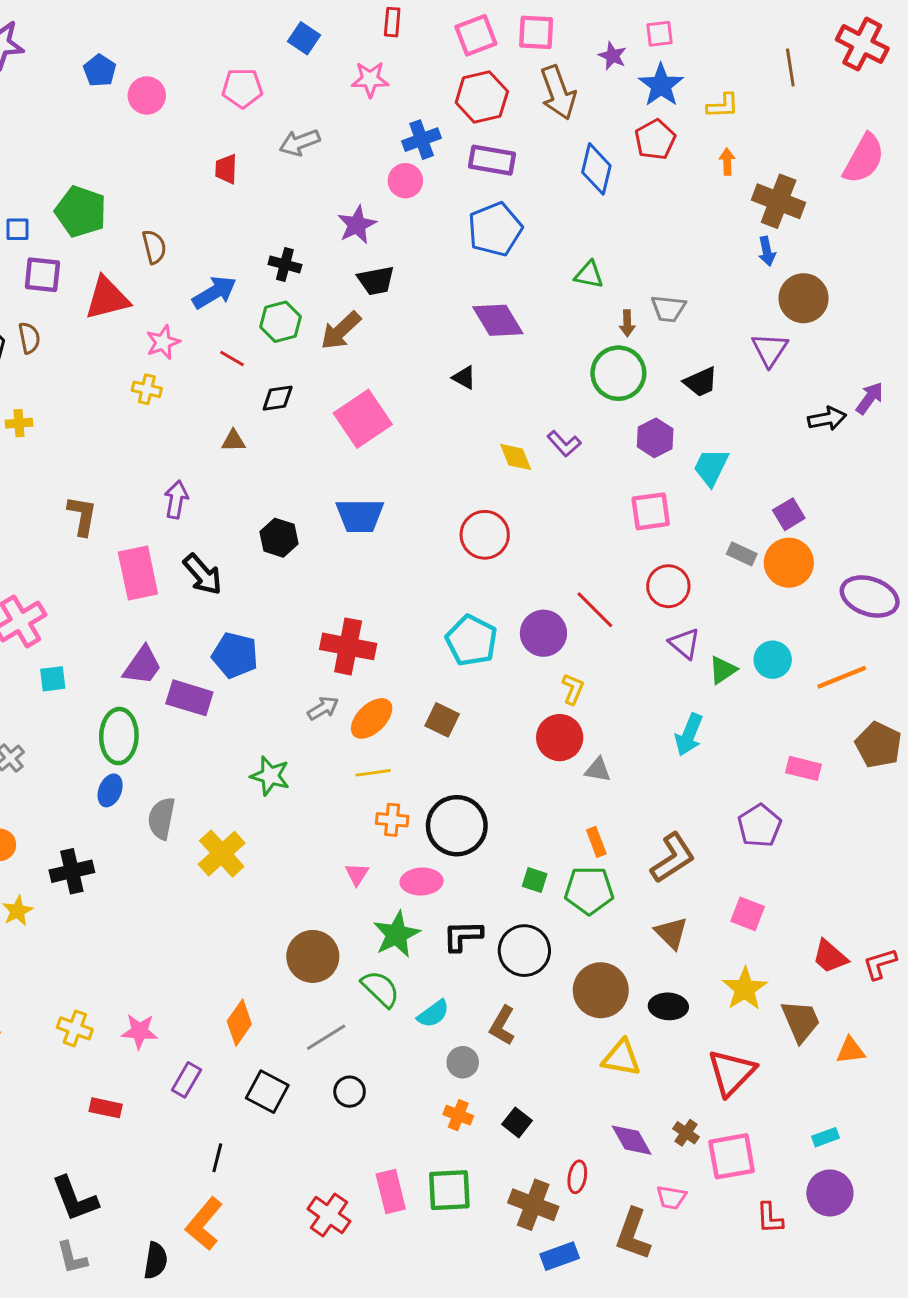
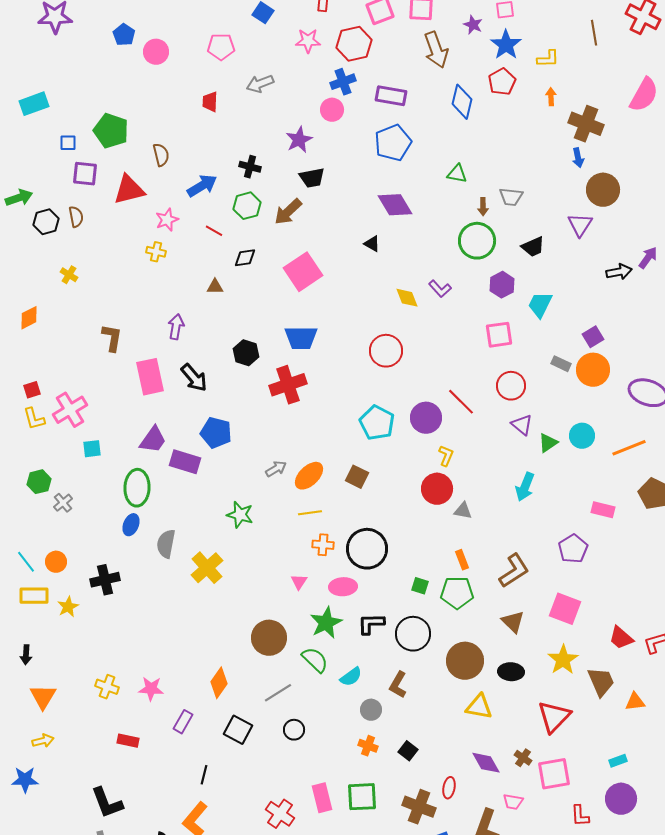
red hexagon: (482, 97) -> (354, 44), moved
yellow cross: (19, 423) -> (69, 275), turned 36
red cross: (348, 646) -> (288, 385), moved, turned -30
pink square: (748, 914) -> (565, 609), size x1.4

